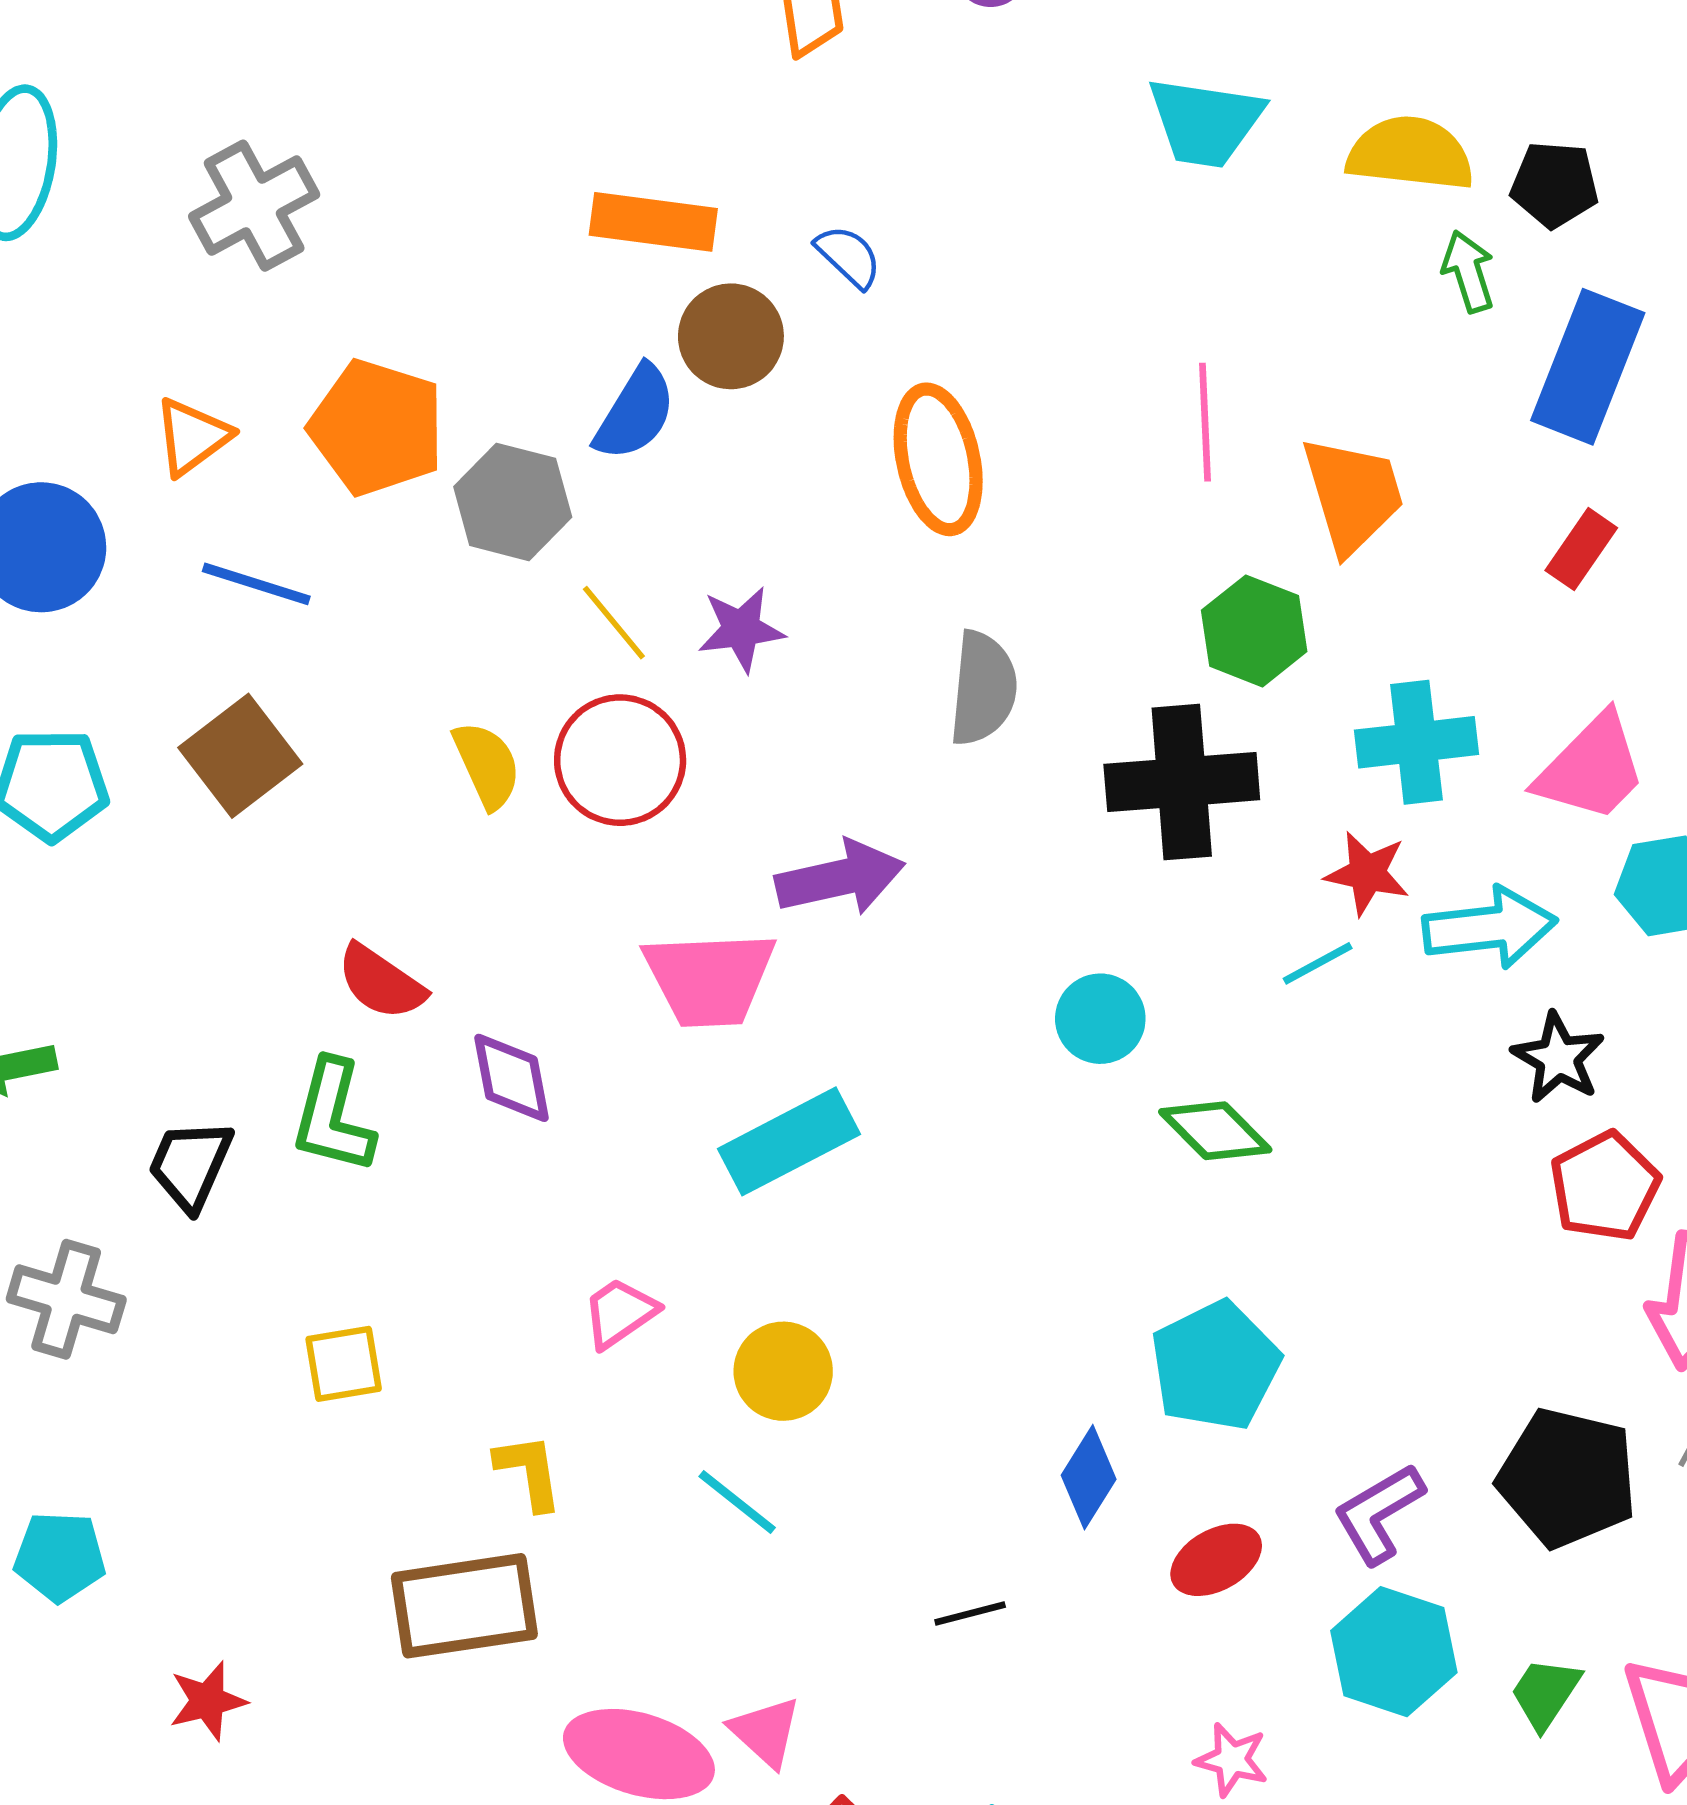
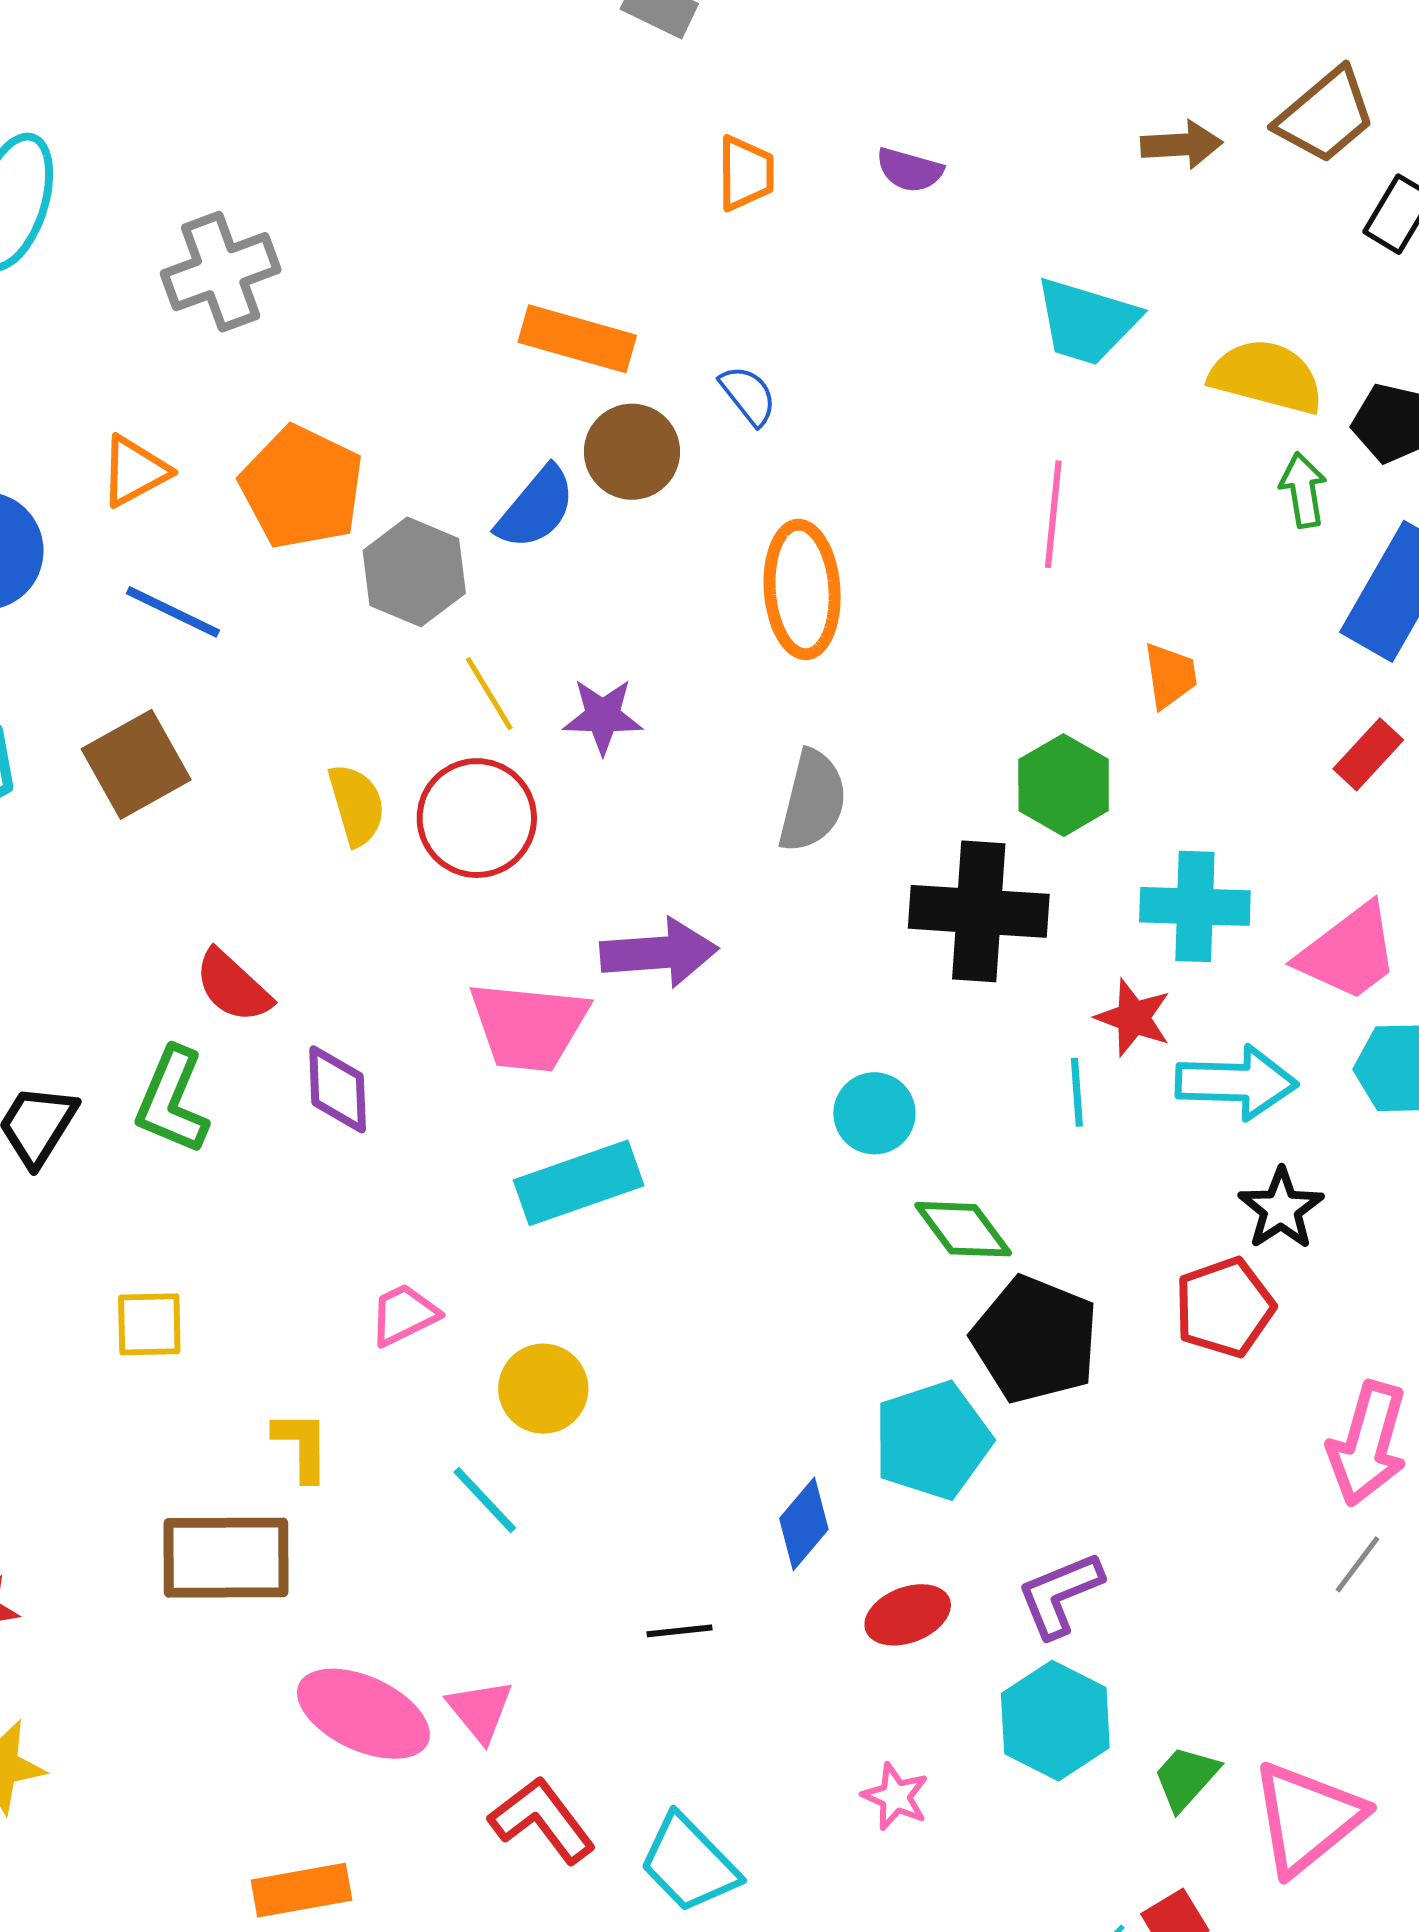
pink line: (1205, 422) -> (1053, 514), moved
orange trapezoid: (1353, 495) -> (1170, 676), size x0.6
cyan line: (1318, 963) -> (1077, 1092), turned -74
red pentagon: (1605, 1186) -> (1224, 1307), moved
black pentagon: (1567, 1478) -> (1035, 1340), moved

